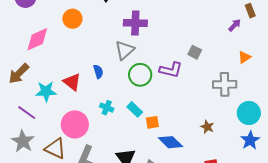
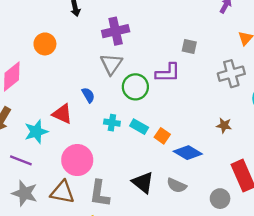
cyan cross: (107, 108) -> (112, 123), moved
orange square: (152, 122) -> (162, 136), turned -32

